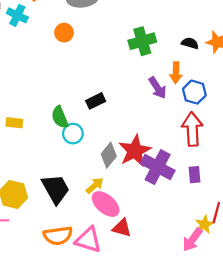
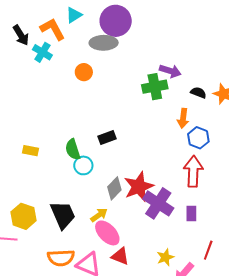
purple arrow: (157, 88) -> (170, 71), moved, turned -45
yellow star: (204, 224) -> (165, 257), moved

